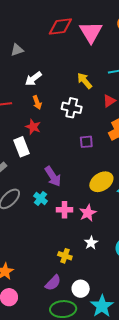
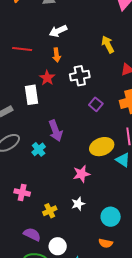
white cross: (72, 108) -> (80, 76), moved, turned -36
purple square: (86, 142) -> (96, 104), turned 32
pink cross: (64, 210) -> (22, 192), moved
yellow cross: (65, 256) -> (50, 211), turned 32
purple semicircle: (53, 283) -> (32, 234), turned -120

